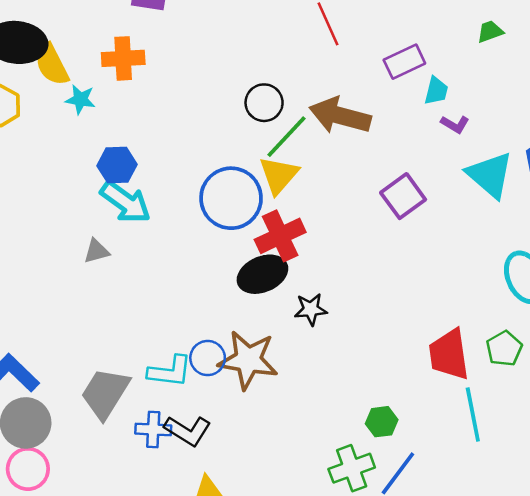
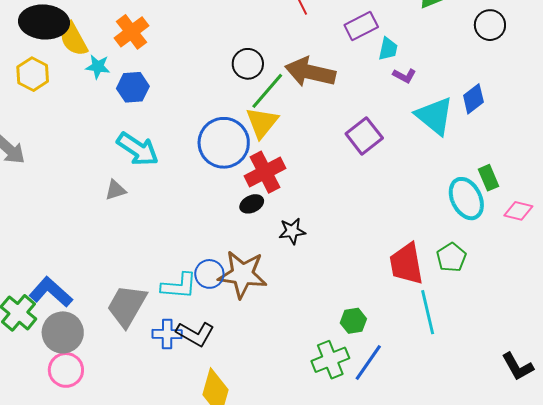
orange cross: (123, 58) -> (131, 32), turned -32
blue hexagon: (117, 165) -> (133, 87), moved
black ellipse: (262, 274) -> (252, 204), size x0.6

